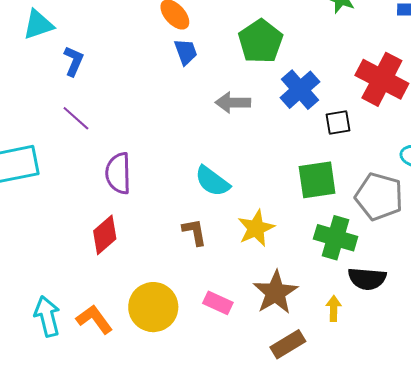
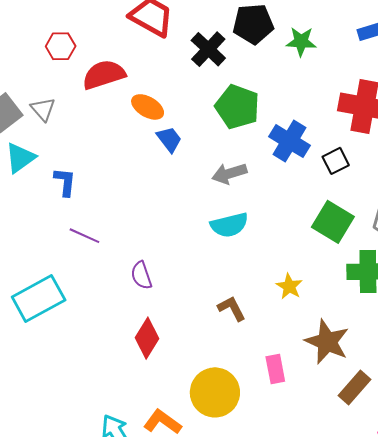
purple semicircle: (118, 173) -> (141, 275), size x0.7
green square: (317, 180) -> (333, 222), turned -33
cyan semicircle: (212, 181) -> (229, 225), moved, turned -33
yellow star: (256, 228) -> (289, 286), size x0.7
pink rectangle: (218, 303) -> (275, 369), turned 72

